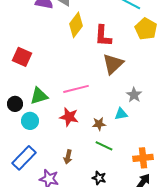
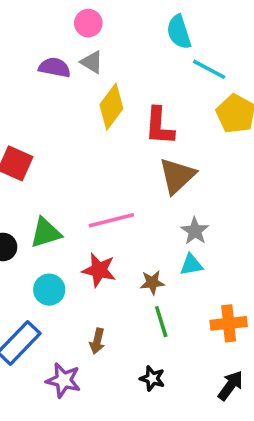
gray star: (134, 95) -> (195, 231), moved
cyan circle: (30, 121) -> (49, 290), moved
green line: (104, 146) -> (161, 322), turned 48
orange cross: (143, 158) -> (229, 323), moved

